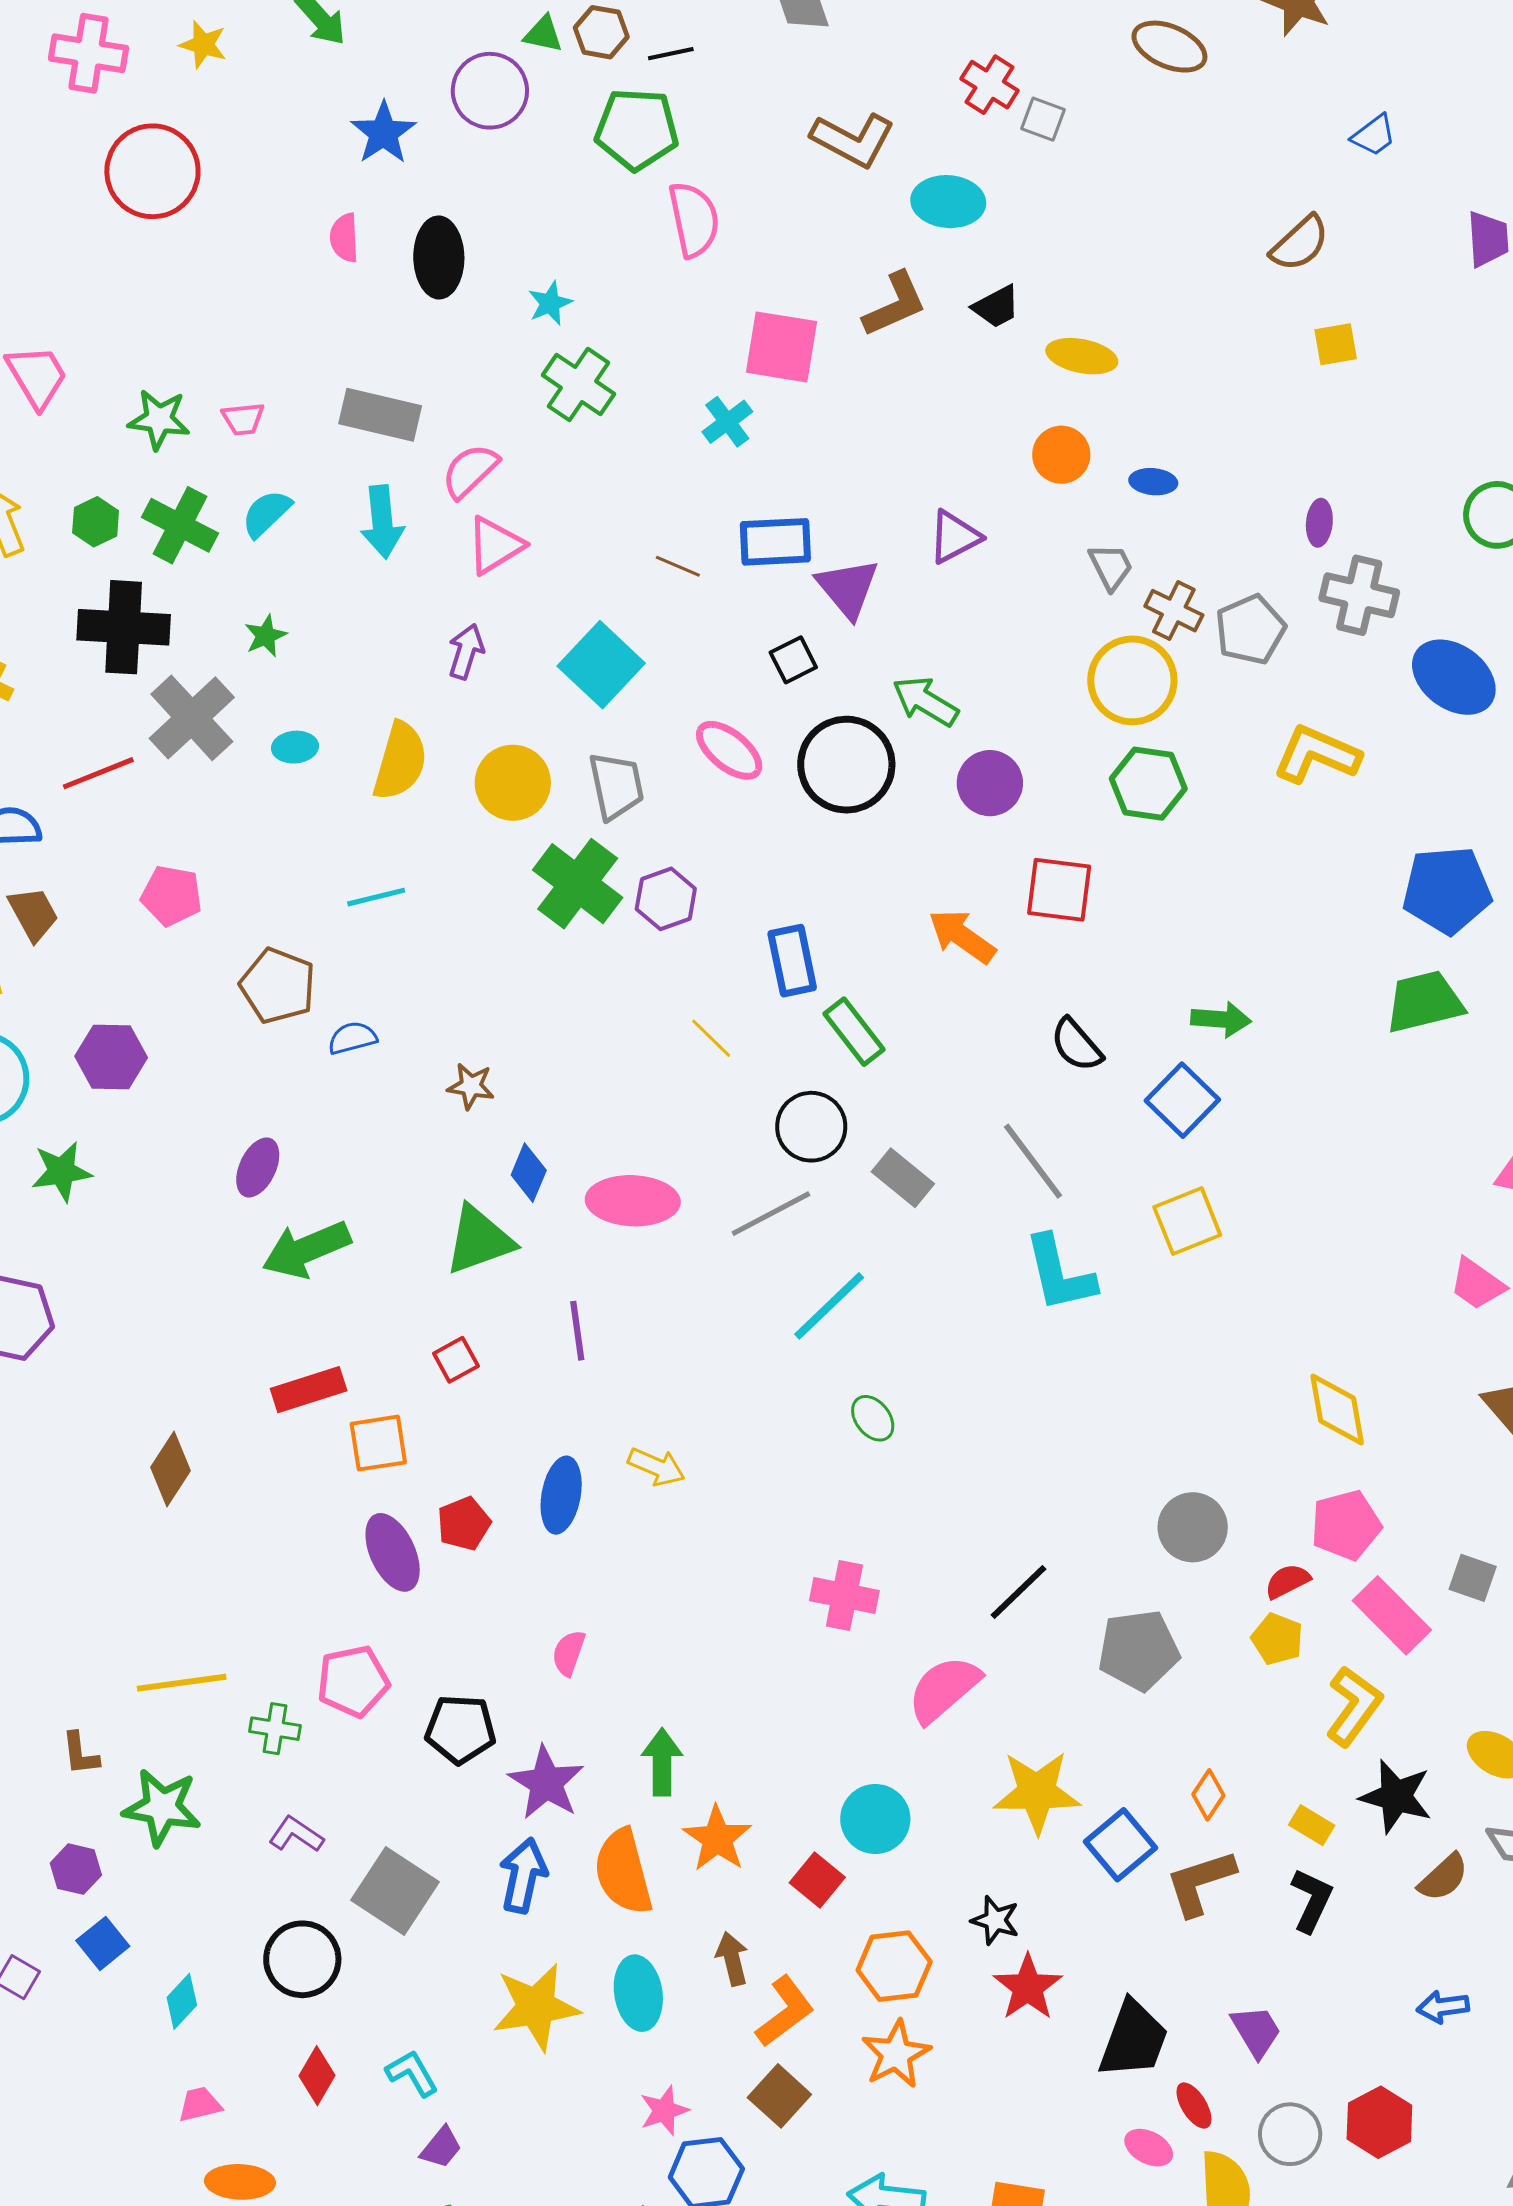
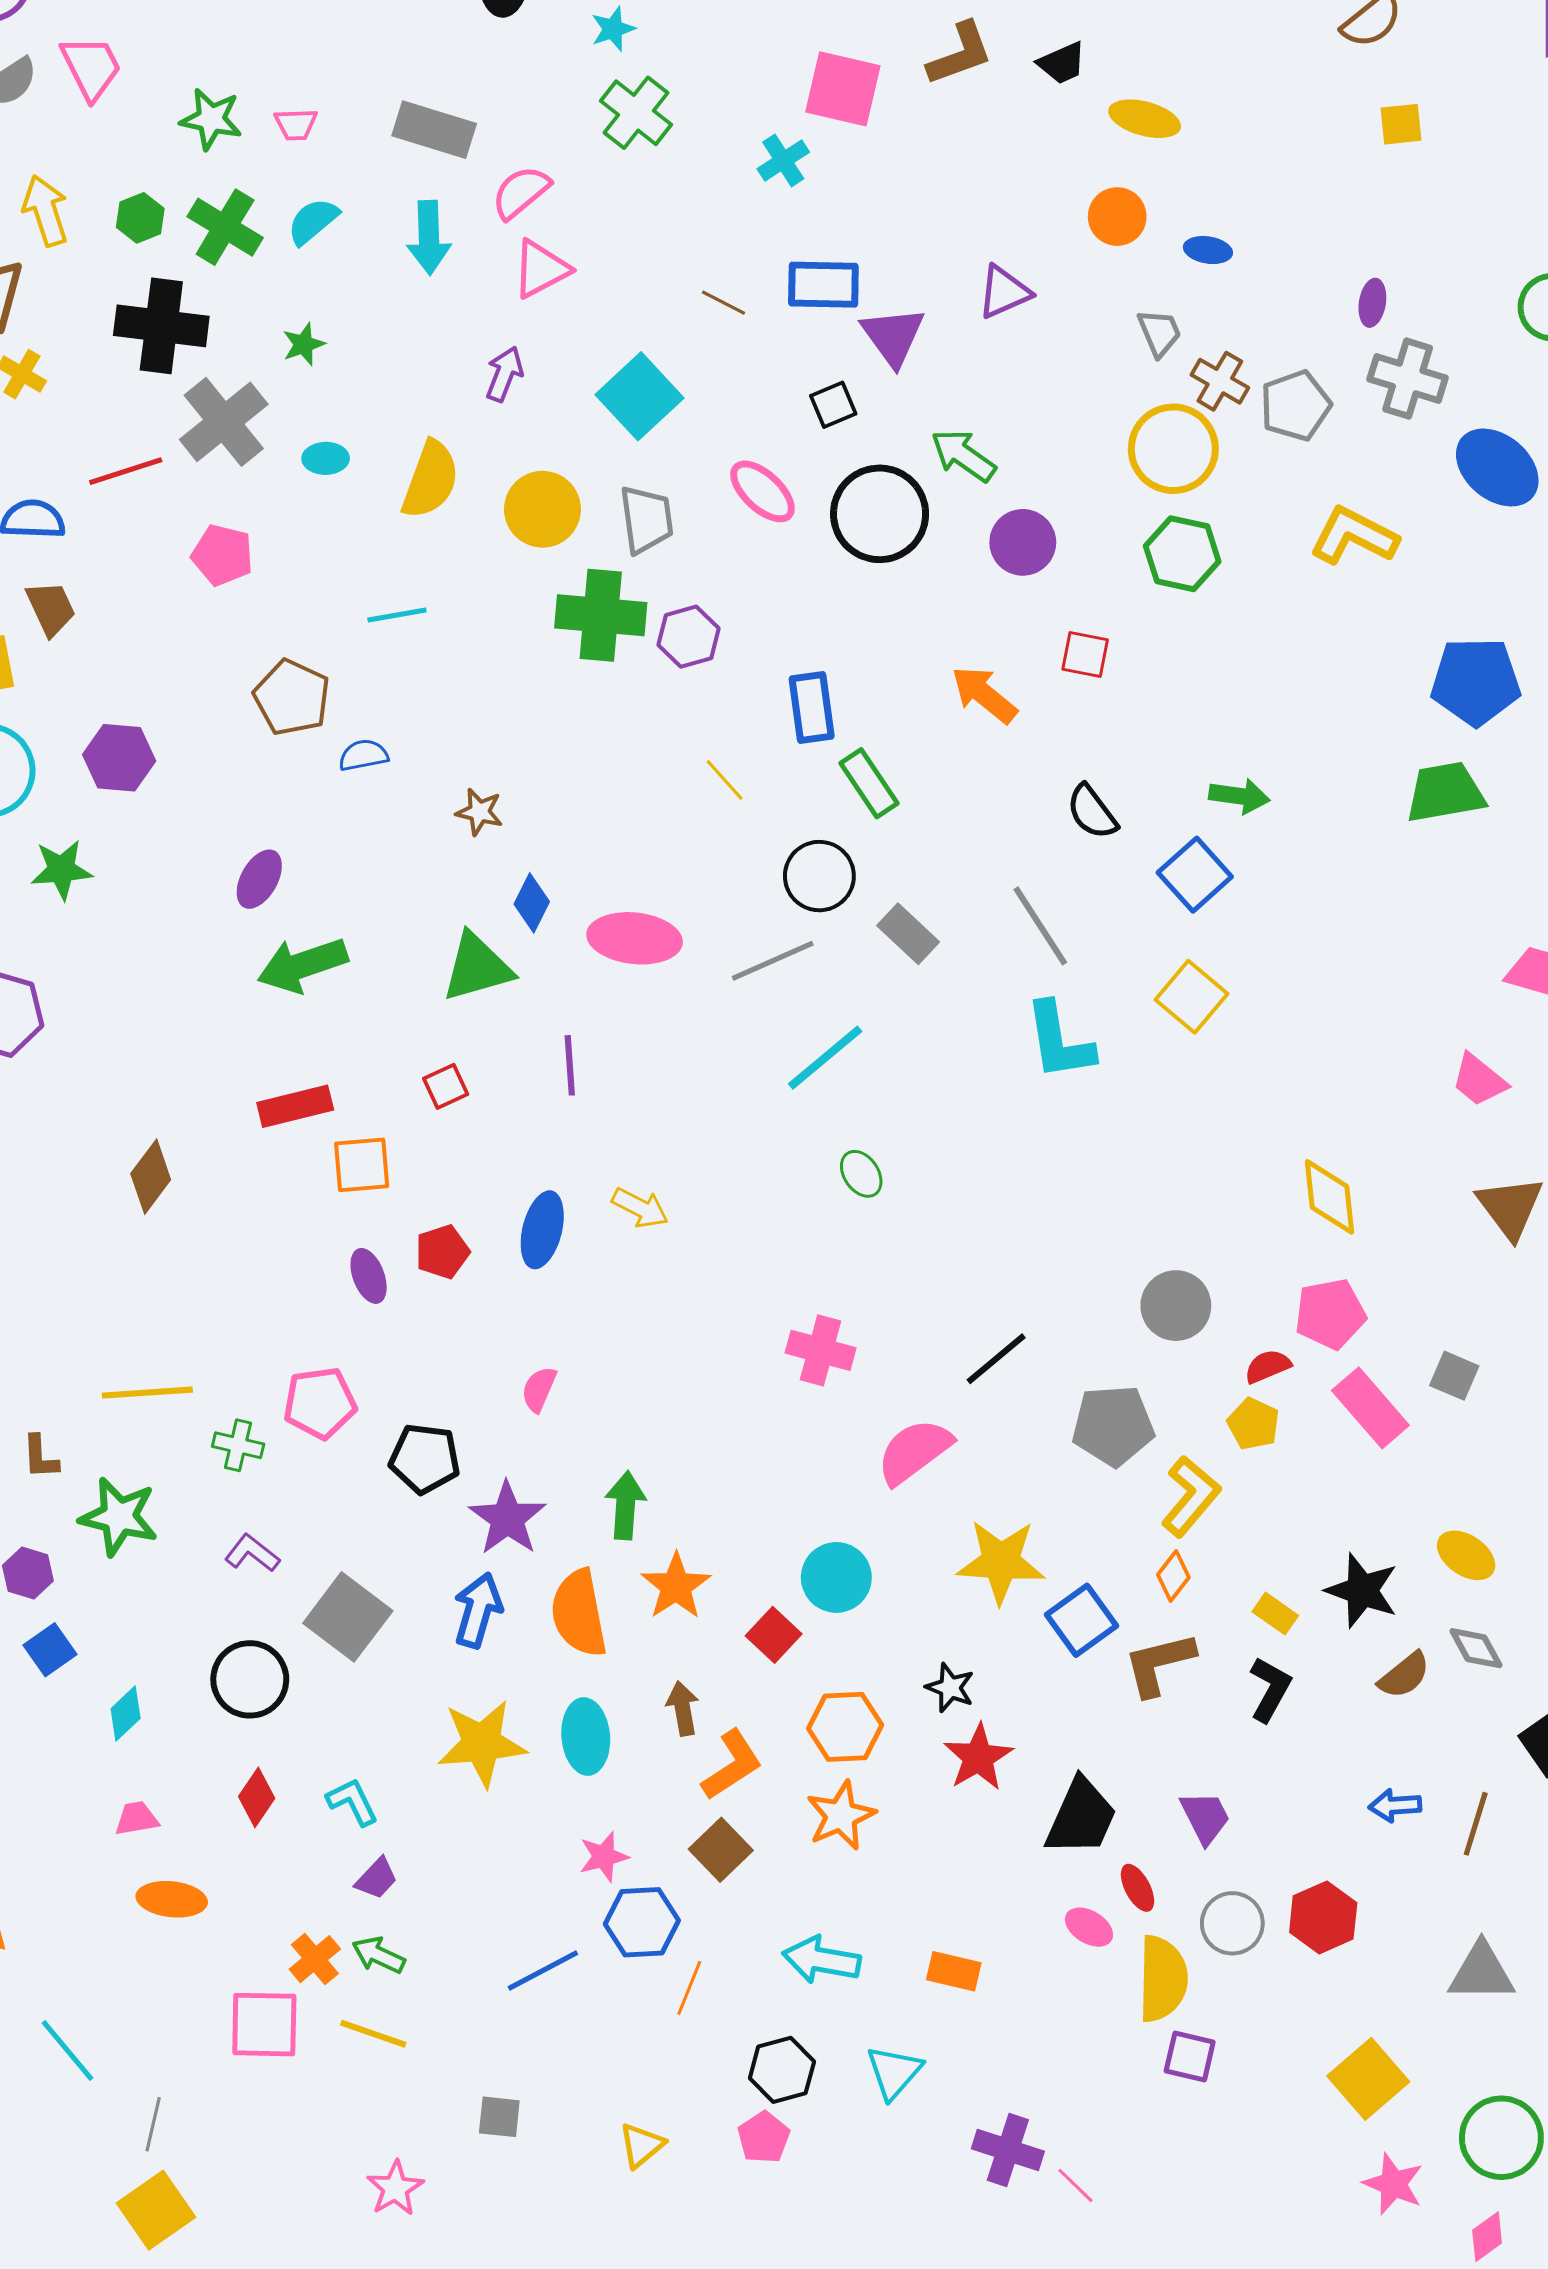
green cross: (578, 884) -> (601, 615), turned -36
red square: (1059, 890) -> (1085, 654), size x0.7
pink pentagon: (172, 896) -> (222, 555), moved
yellow square: (1187, 1221) -> (1192, 997), turned -32
purple ellipse: (393, 1552) -> (369, 1276), size x0.7
yellow L-shape: (1354, 1706) -> (1191, 1496), moved

